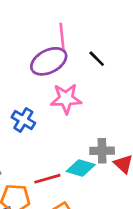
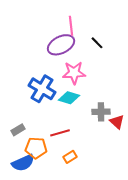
blue cross: (23, 120) -> (42, 89), size x1.5
cyan diamond: (81, 168) -> (69, 98), moved

